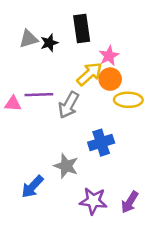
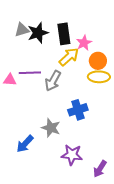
black rectangle: (82, 29) -> (64, 34), moved
black star: (49, 43) -> (38, 33), size x1.5
orange circle: (110, 79) -> (98, 61), moved
purple arrow: (130, 202) -> (100, 169), moved

